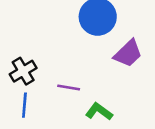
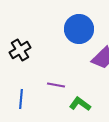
black cross: (23, 71) -> (20, 50), moved

